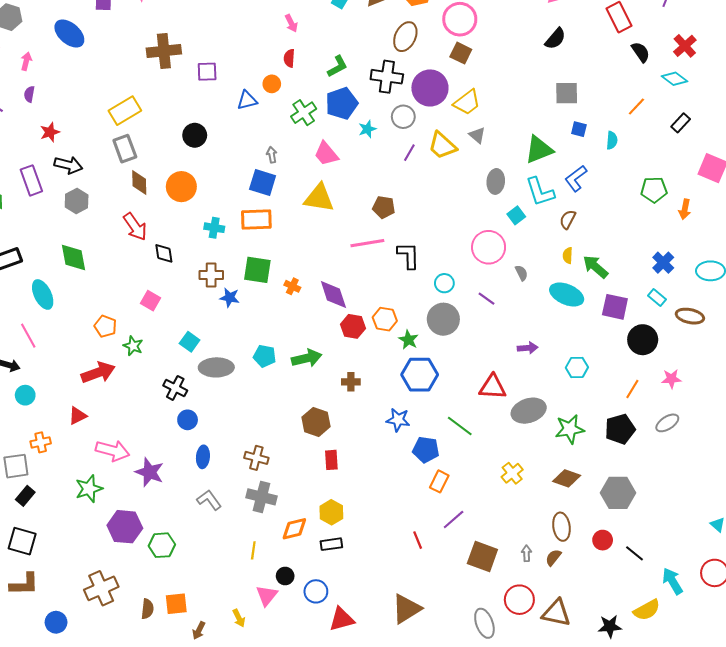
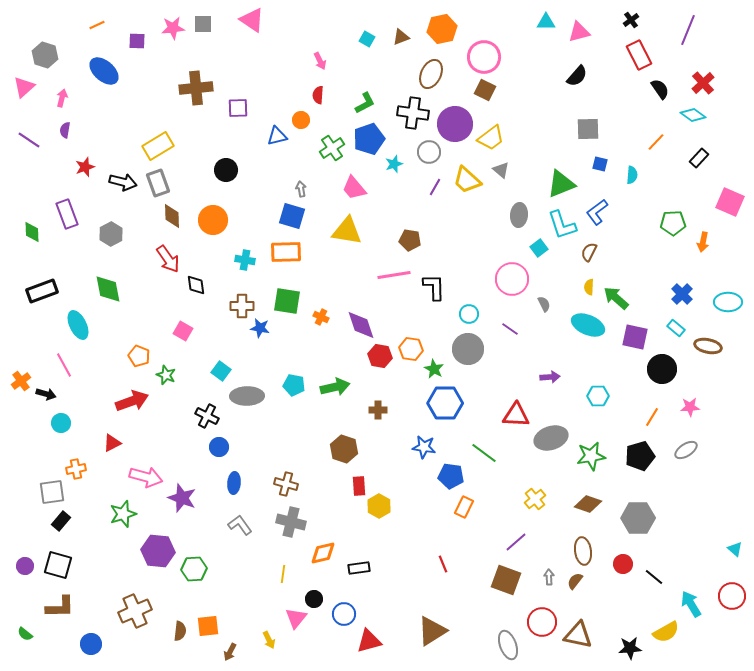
black arrow: (68, 165) -> (123, 182), moved
yellow hexagon: (331, 512) -> (379, 506), moved
purple line: (454, 519) -> (516, 542), moved

